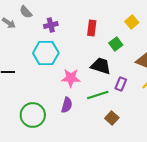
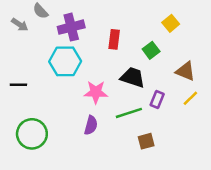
purple cross: (51, 25) -> (71, 27), size x1.5
red rectangle: (92, 28) -> (114, 39), moved
green circle: (33, 115) -> (32, 134), moved
brown square: (112, 118) -> (146, 141), turned 32

